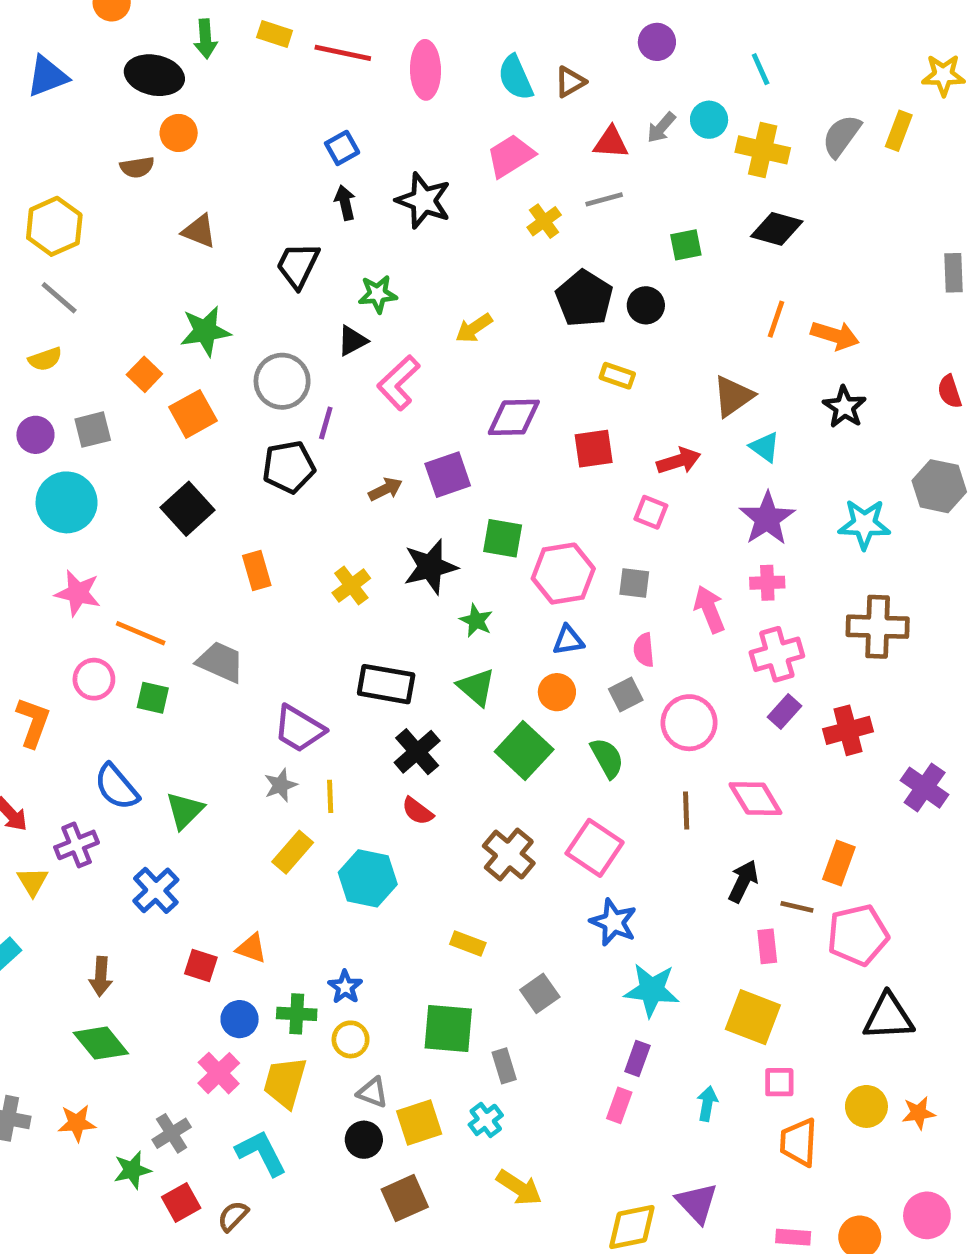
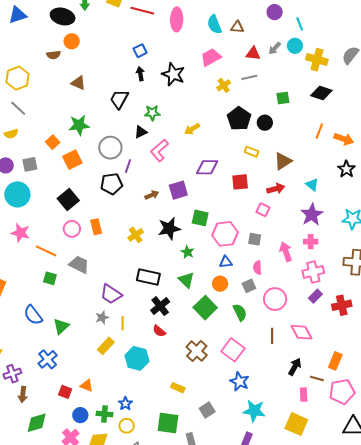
cyan line: (761, 69) -> (300, 24), moved
brown triangle: (570, 82) -> (237, 27), turned 32
brown triangle: (733, 396) -> (283, 161), moved
pink circle: (94, 679) -> (72, 229), moved
purple cross: (77, 845) -> (12, 374), moved
green diamond: (101, 1043) -> (37, 423), moved, turned -70

